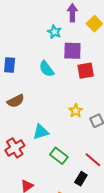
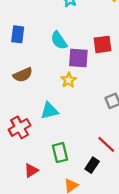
purple square: (72, 51) -> (78, 58), moved
yellow star: (76, 111) -> (69, 80), moved
green rectangle: (59, 156) -> (60, 153), moved, turned 36

